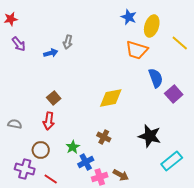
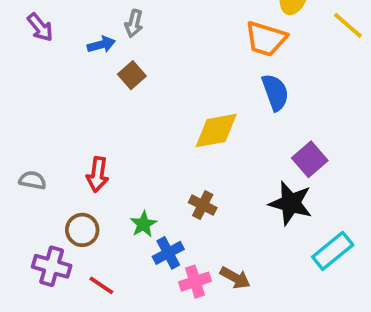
blue semicircle: (156, 78) -> (275, 92), moved
purple square: (174, 94) -> (310, 159), moved
brown square: (54, 98) -> (132, 75), moved

